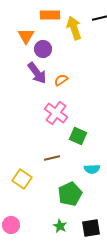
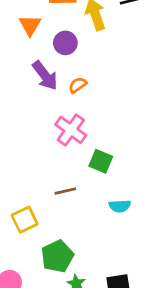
purple circle: (43, 49) -> (65, 43), moved
yellow square: (22, 179) -> (25, 220), turned 30
green pentagon: (70, 194) -> (57, 256), moved

